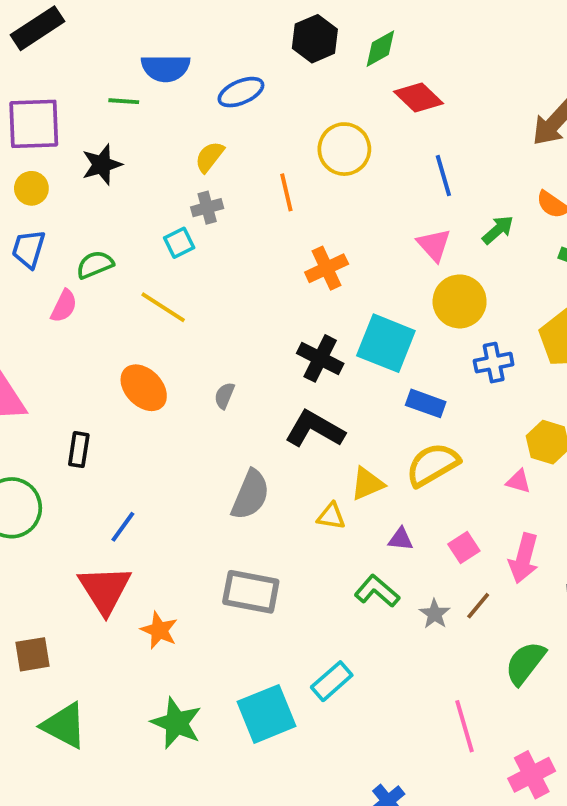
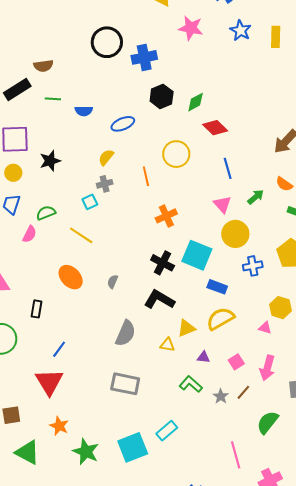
blue semicircle: (166, 68) -> (84, 111), size x0.7
green line: (124, 101) -> (53, 99), moved
orange star: (159, 630) -> (59, 426), moved

